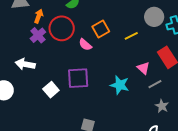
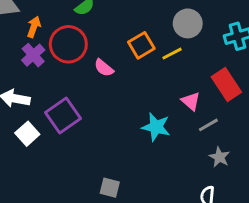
gray circle: (154, 17) -> (188, 23), moved
orange square: (101, 29) -> (141, 45), moved
purple square: (78, 78) -> (63, 115), moved, turned -30
white square: (51, 90) -> (27, 134), moved

